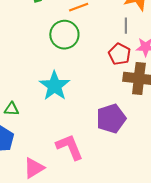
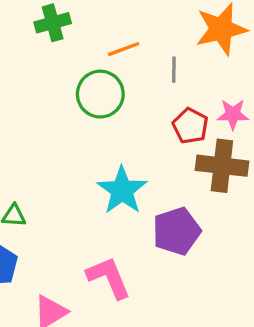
gray line: (126, 26) -> (174, 70), moved
cyan star: (54, 86) -> (122, 190), moved

